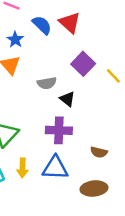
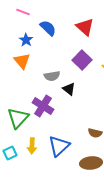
red triangle: (70, 23) -> (85, 27), moved
purple cross: (59, 130) -> (43, 106), moved, turned 30
blue triangle: (55, 168) -> (59, 146), turned -45

